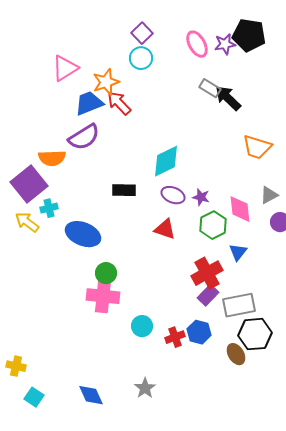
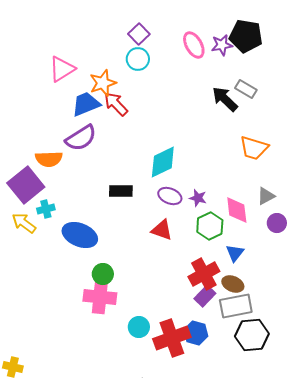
gray rectangle: (210, 88) -> (246, 89), moved
red cross: (175, 337) -> (172, 338), size x1.8
brown ellipse: (236, 354) -> (233, 284), moved, turned -35

